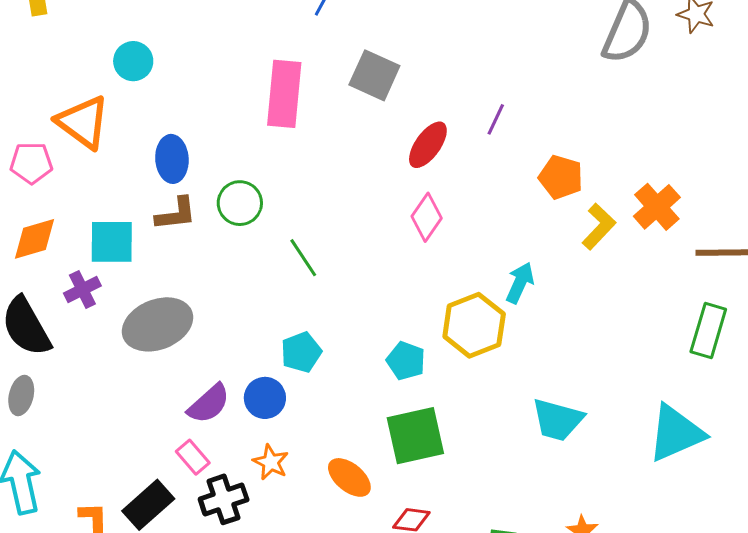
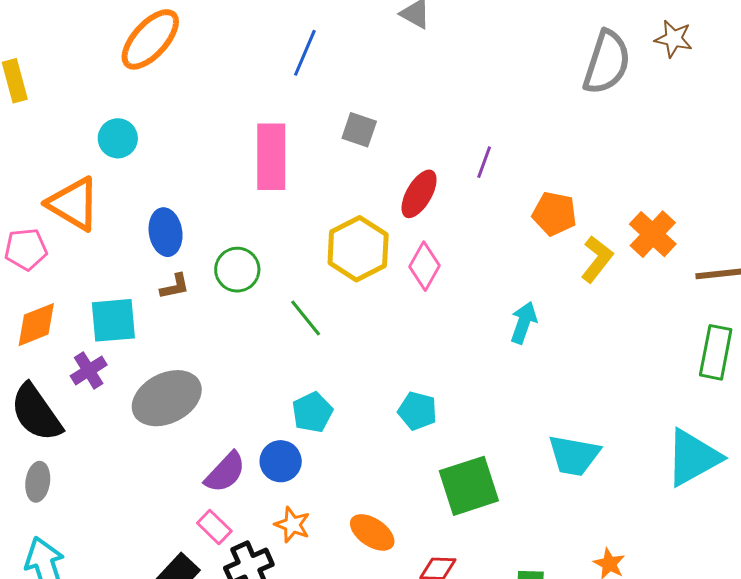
gray square: (374, 75) -> (359, 130), size x0.7
brown L-shape: (176, 214) -> (175, 286), size x0.7
yellow hexagon: (474, 325) -> (358, 249), moved
green square: (415, 436) -> (469, 486), moved

